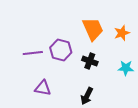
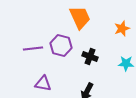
orange trapezoid: (93, 29) -> (80, 18), moved

